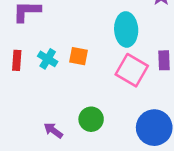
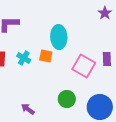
cyan ellipse: (126, 29) -> (59, 37), moved
green circle: (91, 119) -> (67, 99), moved

